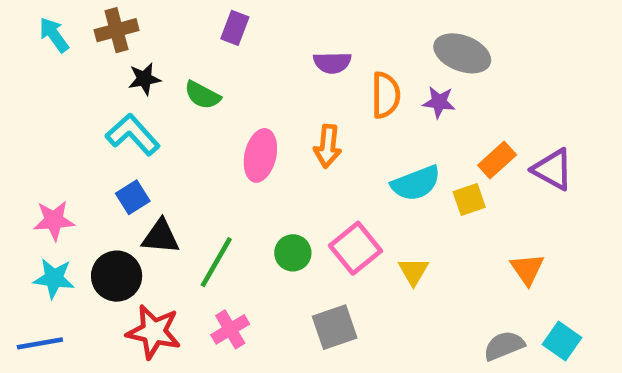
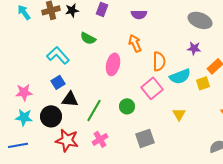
purple semicircle: (332, 63) -> (139, 14), moved
black star: (144, 79) -> (72, 10), moved
orange semicircle: (386, 95) -> (159, 61), moved
purple star: (439, 102) -> (194, 48), moved
orange arrow: (328, 146) -> (135, 43), moved, turned 150
pink square: (355, 248) -> (152, 88), moved

